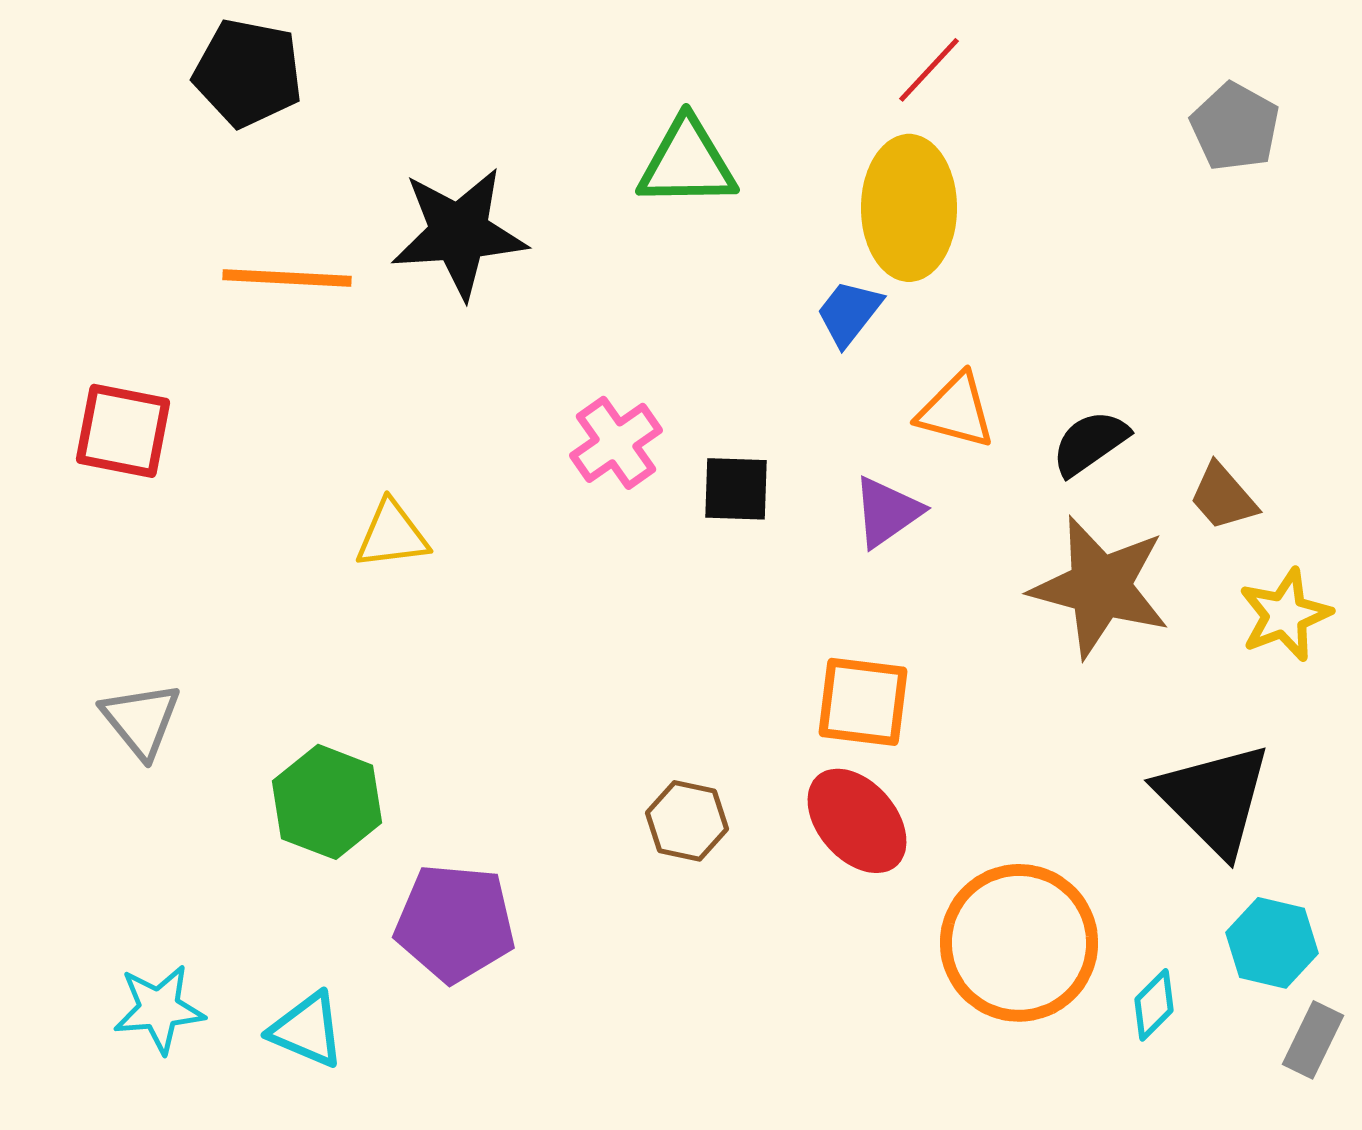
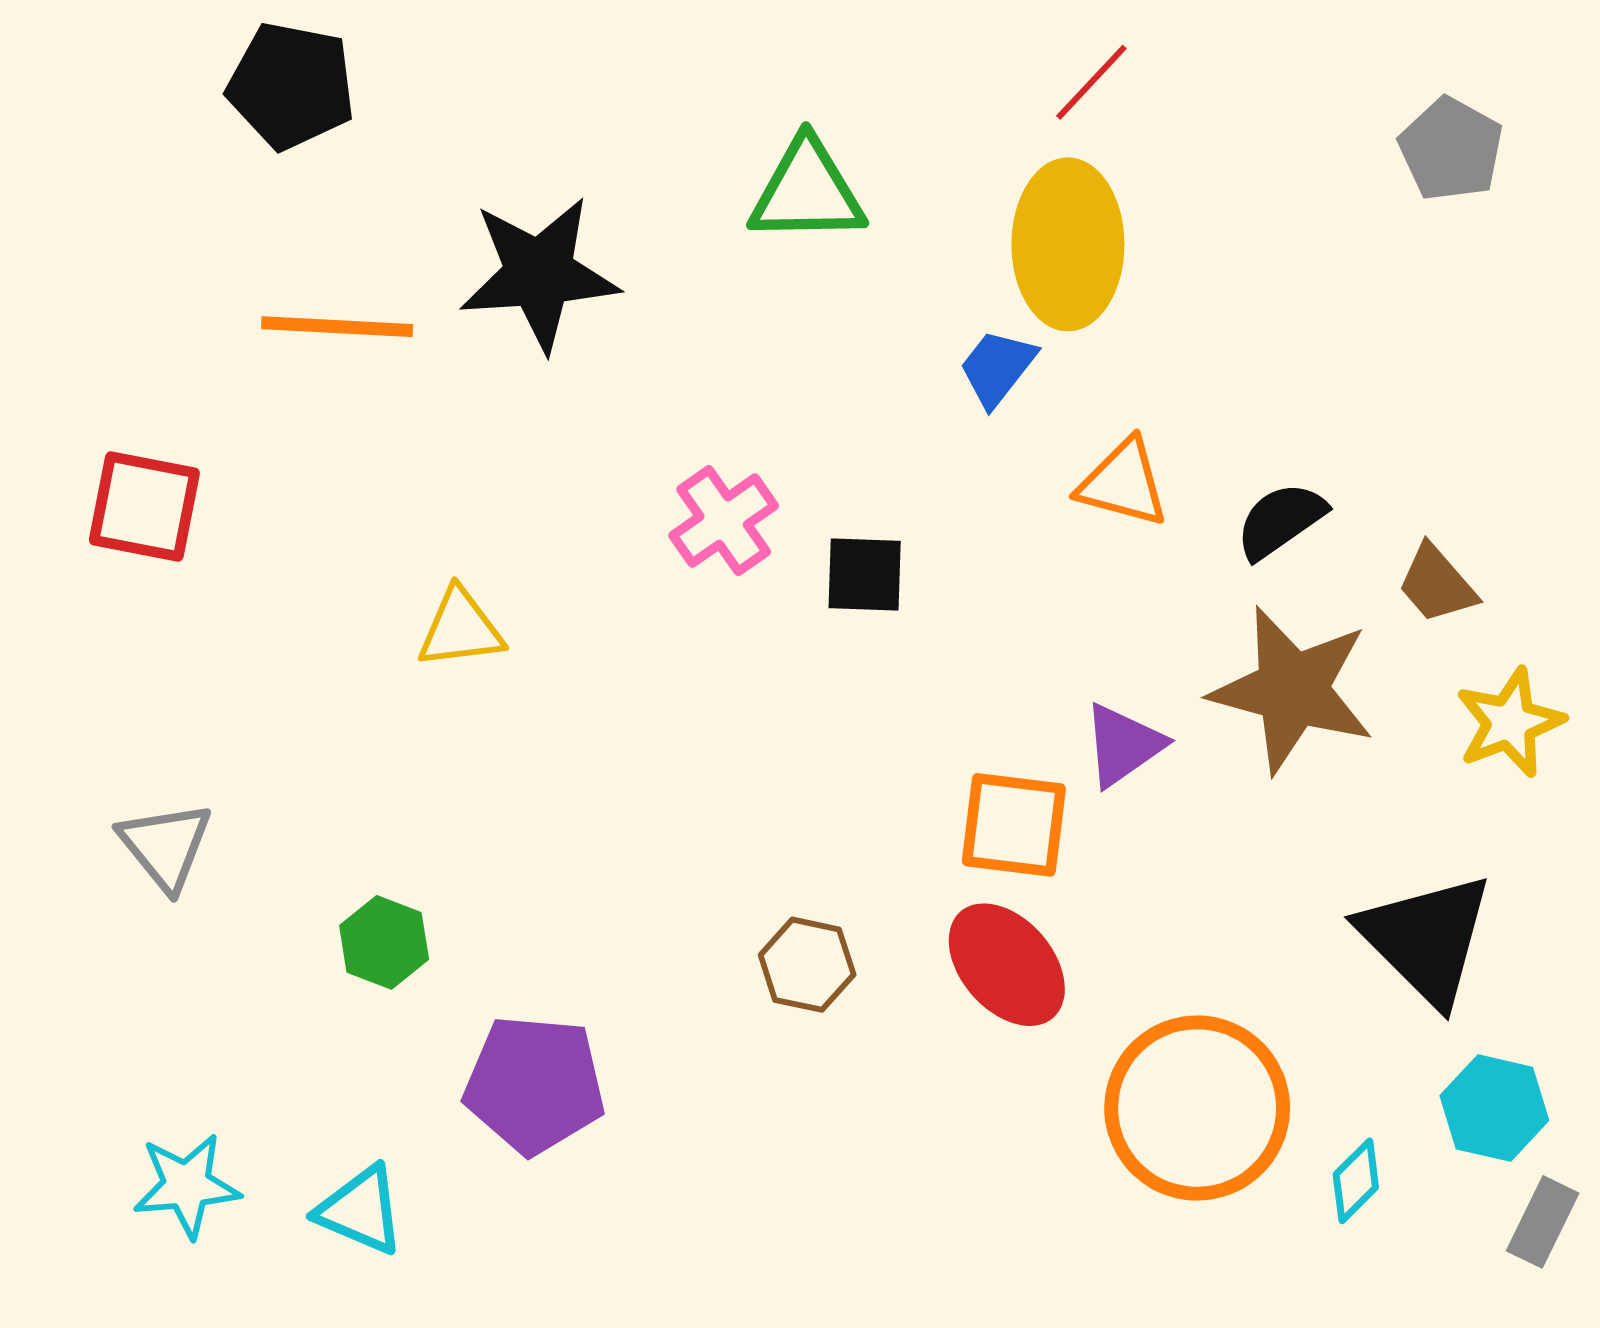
purple triangle: (887, 512) -> (1123, 745), moved
green hexagon: (327, 802) -> (384, 942), size x0.7

